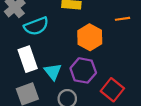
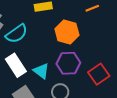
red square: (112, 90) -> (99, 74), turned 30

